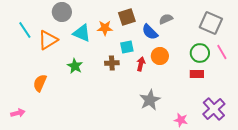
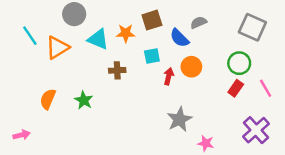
pink line: (222, 52) -> (266, 88), moved
brown cross: (112, 63) -> (117, 70), moved
green star: (75, 66) -> (84, 100), moved
red rectangle: (197, 74) -> (236, 88), turned -56
pink star: (181, 120) -> (206, 143), moved

